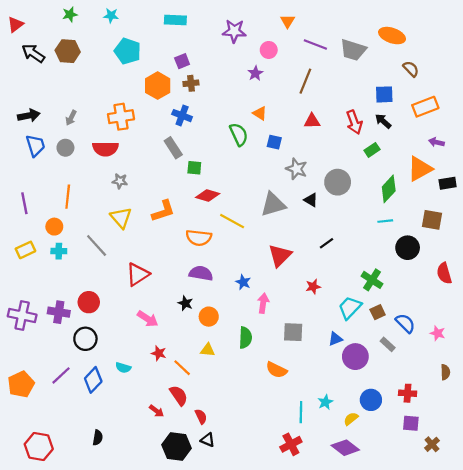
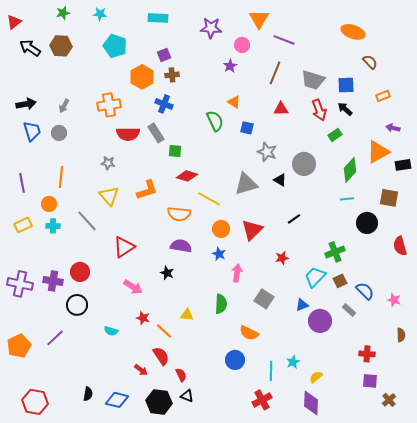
orange triangle: (288, 21) -> (259, 19), size x1.5
gray trapezoid: (353, 50) -> (313, 80), moved
orange rectangle: (425, 107) -> (383, 96), size x0.6
red semicircle: (105, 149) -> (128, 134), moved
green cross: (372, 280) -> (335, 252), turned 36
orange circle: (209, 317) -> (221, 229), moved
gray square: (293, 332) -> (264, 299), turned 30
blue diamond: (93, 380) -> (117, 400), moved, turned 60
blue circle: (371, 400) -> (235, 360), moved
purple diamond: (345, 448) -> (311, 403), turned 55

